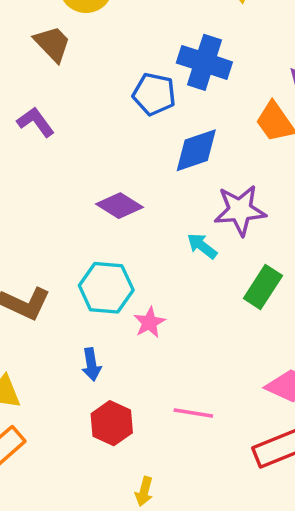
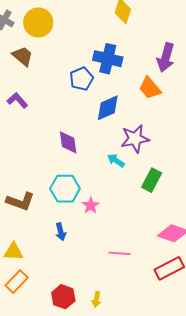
blue pentagon: (154, 94) -> (82, 79), turned -30
purple diamond: (120, 206) -> (68, 142), turned 55
red hexagon: (112, 423) -> (63, 297), moved

